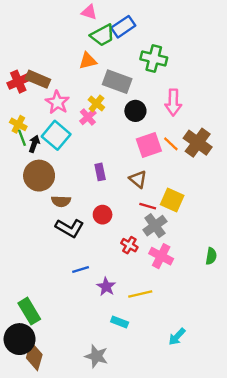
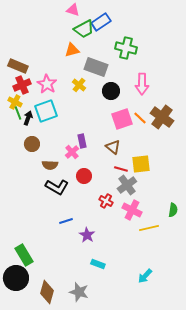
brown rectangle: (38, 79) -> (18, 66), moved
red cross: (18, 82) -> (22, 85), moved
pink cross: (88, 117) -> (72, 152), moved
cyan square: (56, 135) -> (46, 111), turned 30
brown circle: (39, 176) -> (32, 144), size x0.6
yellow square: (172, 200) -> (141, 164), turned -30
yellow line: (140, 294) -> (149, 228), moved
brown diamond: (34, 356) -> (47, 292), moved

